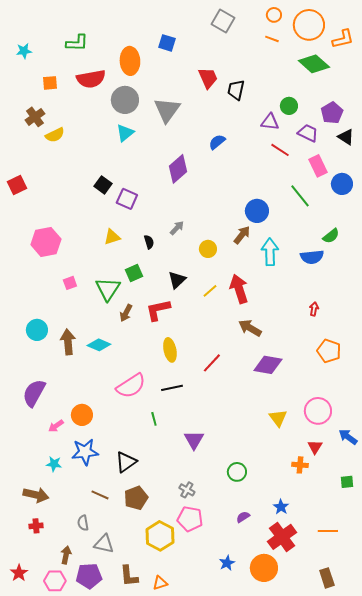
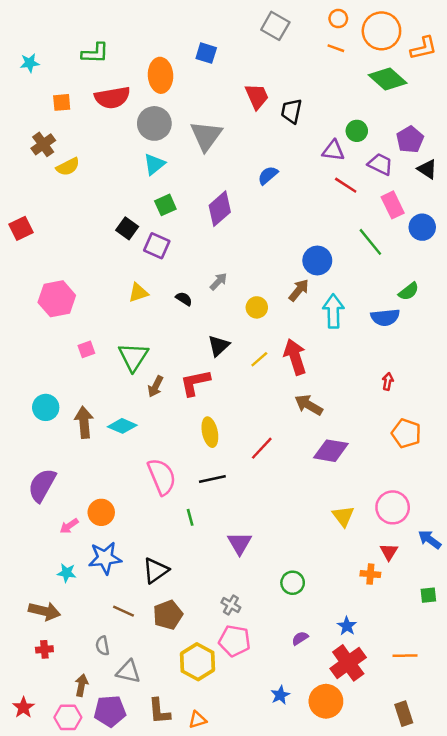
black semicircle: (149, 242) -> (184, 299), turned -40
green square: (134, 273) -> (165, 205), moved
pink semicircle: (131, 386) -> (162, 477), turned -80

